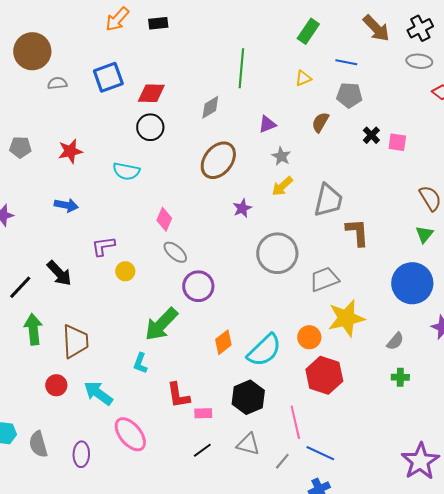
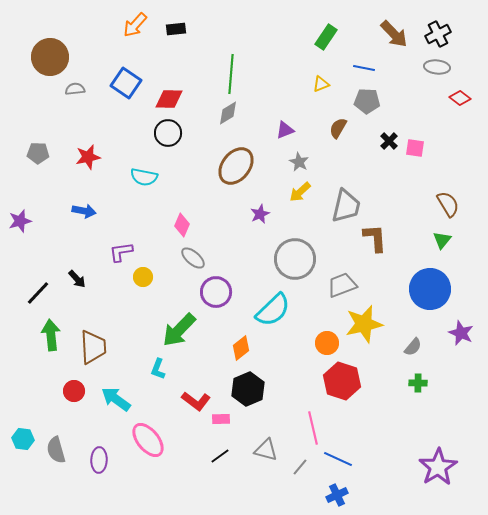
green line: (241, 68) -> (231, 74), moved
blue square: (108, 77) -> (126, 83), turned -36
black arrow: (59, 273) -> (77, 279), size x0.7
cyan semicircle: (264, 350) -> (273, 310), moved
red L-shape: (178, 395) -> (196, 401), turned -44
black hexagon: (248, 397) -> (248, 389), moved

